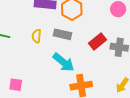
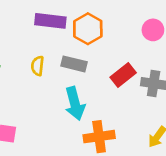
cyan arrow: (64, 62) -> (75, 103), turned 35

